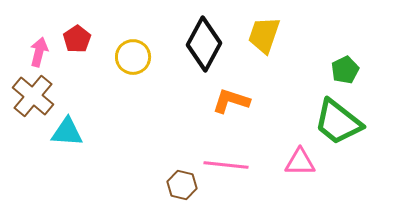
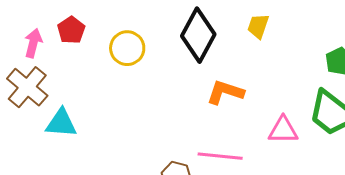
yellow trapezoid: (264, 35) -> (258, 26), size x0.7
pink triangle: (300, 162) -> (283, 130), moved

